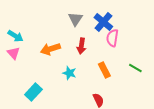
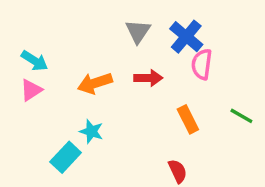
red arrow: (81, 46) -> (148, 78), turned -98
pink triangle: (13, 53) -> (31, 90), turned 40
cyan star: (69, 73) -> (91, 131), moved

